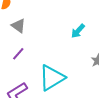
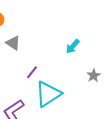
purple line: (18, 54) -> (32, 72), moved

